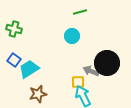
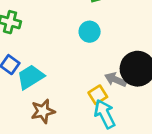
yellow square: (78, 82) -> (98, 95), turned -32

